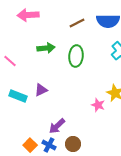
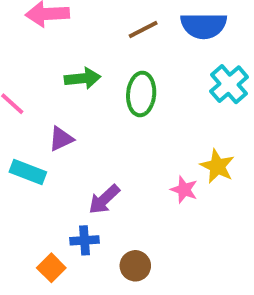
purple triangle: (41, 90) -> (61, 139), moved
purple arrow: (57, 126) -> (104, 199), moved
blue cross: (49, 145) -> (85, 240), moved, turned -32

